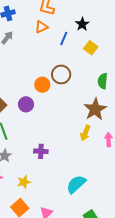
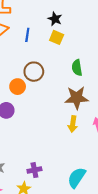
black star: (82, 24) -> (55, 19), moved
brown star: (95, 109) -> (77, 98), turned -30
purple cross: (41, 151) -> (34, 170), moved

